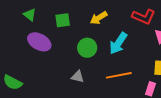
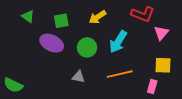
purple ellipse: (39, 42) -> (52, 43), moved

